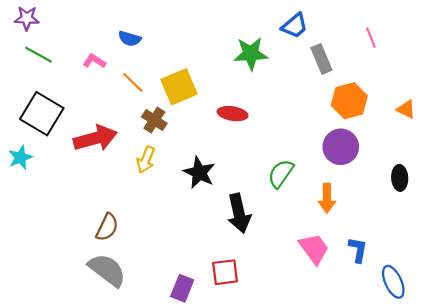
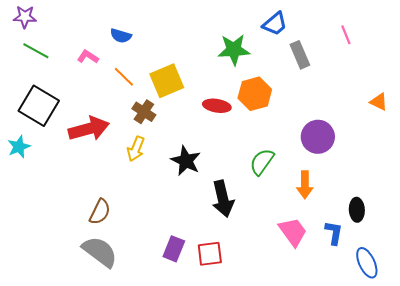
orange hexagon: (349, 101) -> (255, 94), moved
black ellipse: (400, 178) -> (357, 210), moved
purple rectangle: (182, 288) -> (174, 249), moved

